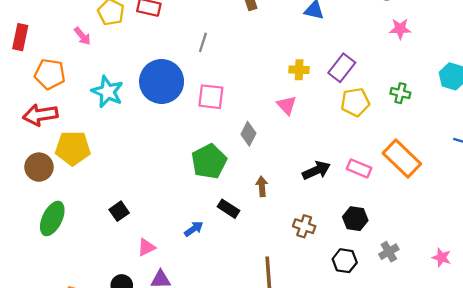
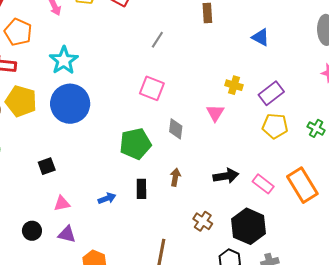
blue circle: (162, 81) -> (70, 104), moved
gray diamond: (248, 134) -> (176, 129), turned -35
black rectangle: (228, 209) -> (141, 189), turned 42
black hexagon: (355, 219) -> (248, 226), size x1.6

